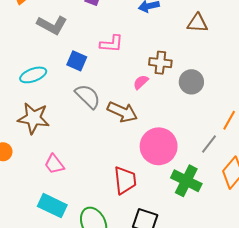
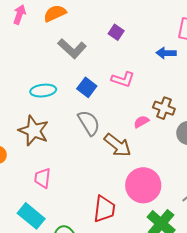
pink trapezoid: (54, 164) -> (42, 178), turned 30

